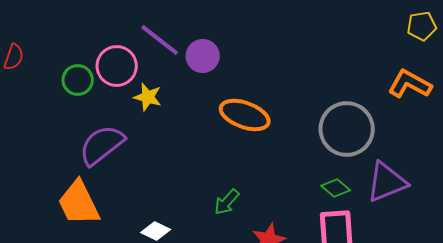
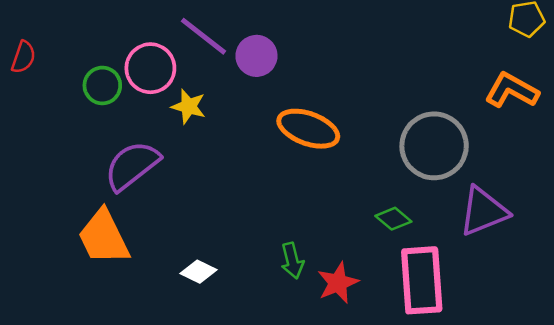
green diamond: (336, 188) -> (393, 219), moved
green arrow: (227, 202) -> (292, 261), moved, turned -56

